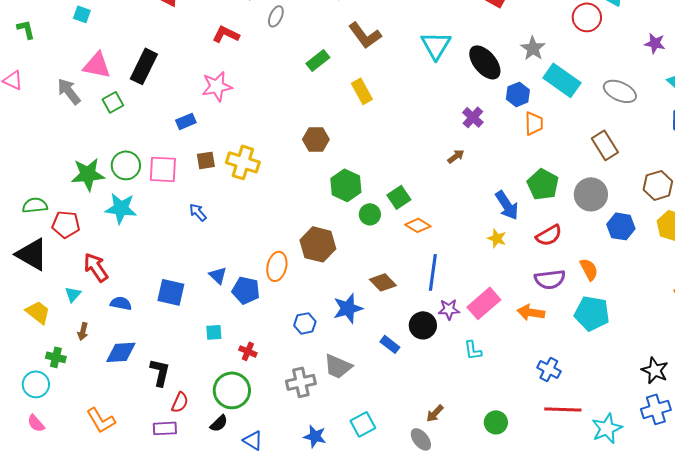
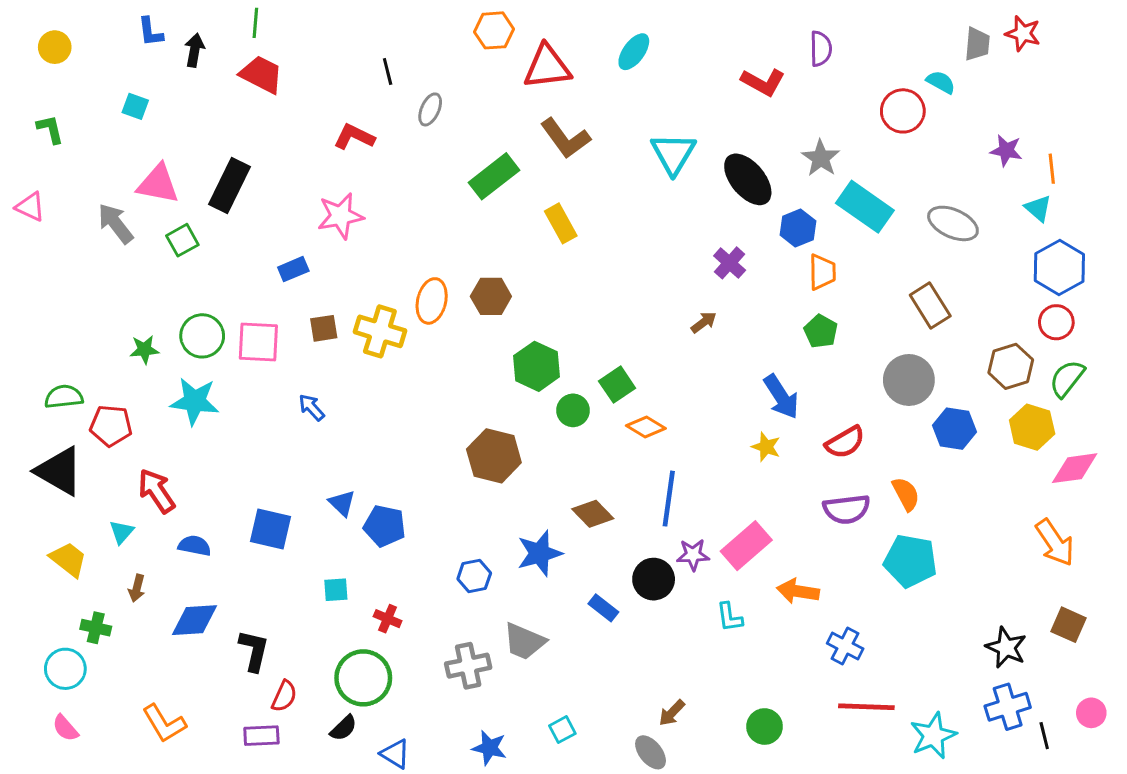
green rectangle: (318, 60) -> (494, 176), size x1.4
green star: (88, 174) -> (144, 350), size x0.6
green pentagon: (543, 184) -> (821, 331), moved, size x0.7
orange ellipse: (277, 266) -> (432, 301), moved
orange arrow: (531, 312) -> (798, 591), moved
cyan square: (363, 424) -> (562, 730), size x0.7

